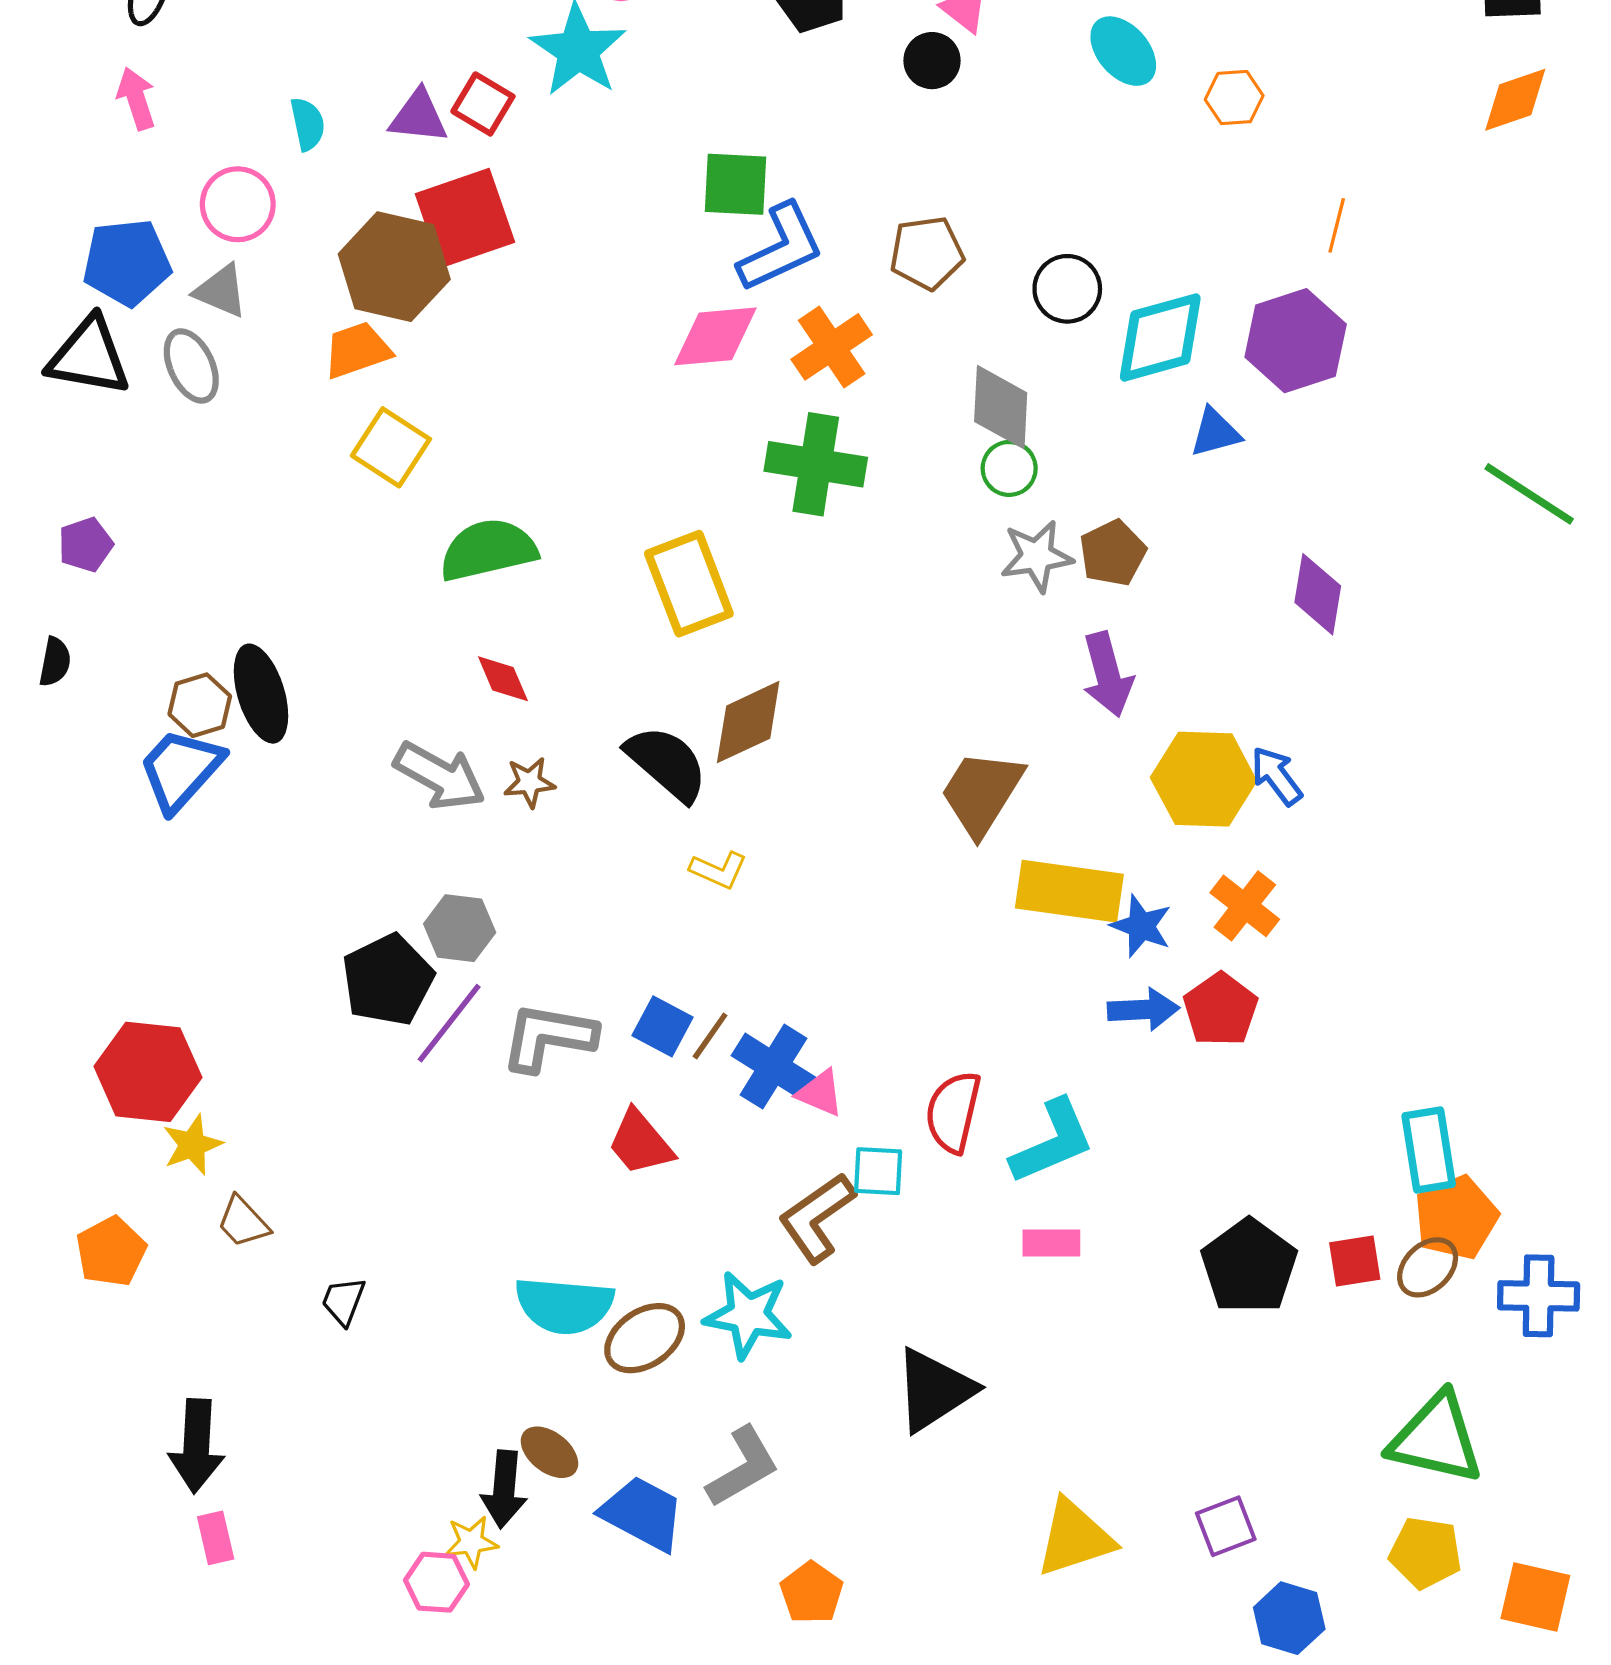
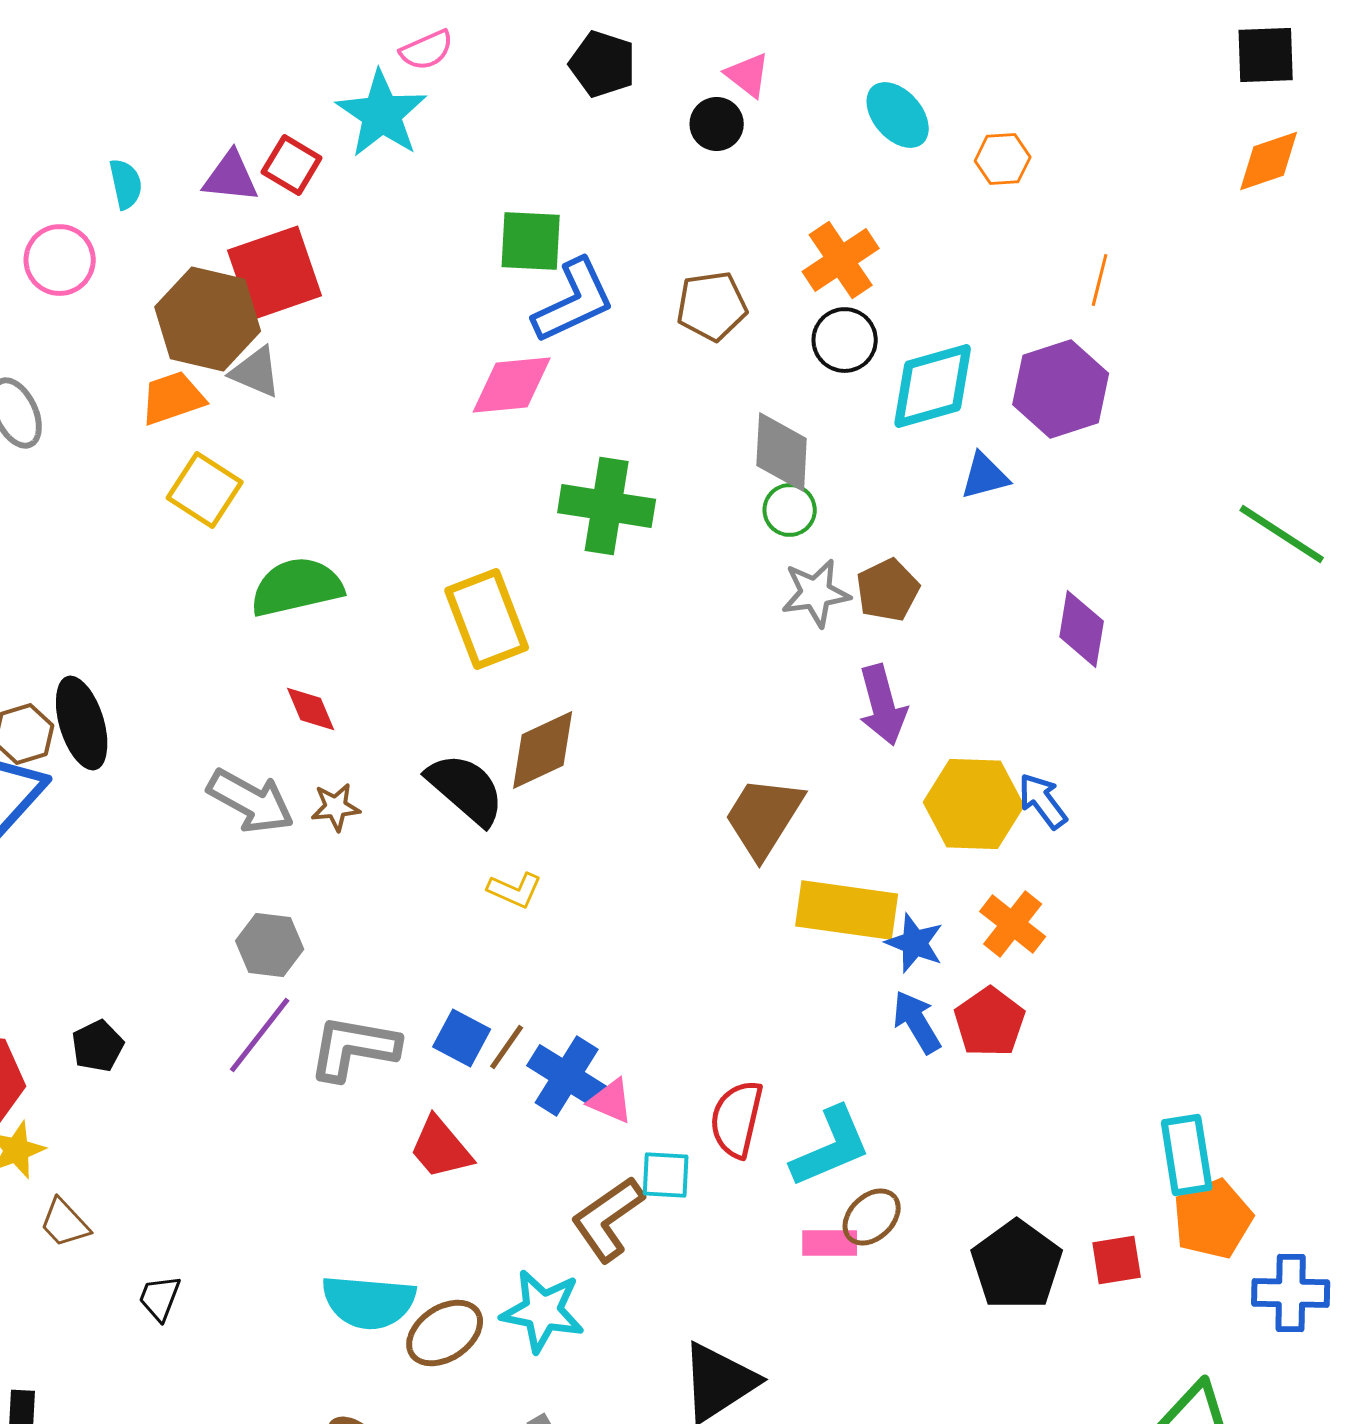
gray triangle: (221, 291) -> (256, 372), moved
orange cross: (832, 347) -> (841, 260), moved
black pentagon: (388, 980) -> (98, 1046), moved, size x0.6
blue arrow: (1143, 1009) -> (917, 1022), turned -118
brown ellipse: (1428, 1267) -> (872, 1217), moved

